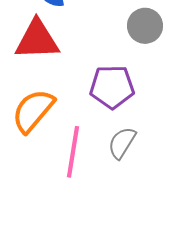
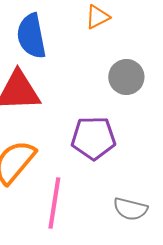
gray semicircle: (122, 143) -> (130, 209), moved, turned -108

